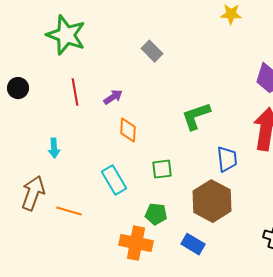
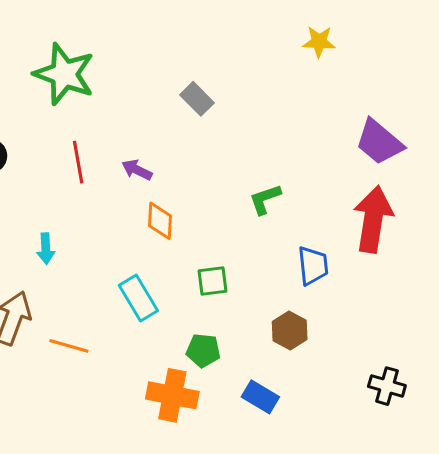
purple arrow: (113, 97) -> (137, 170), turned -120
green L-shape: (196, 116) -> (265, 199), size x0.7
brown hexagon: (212, 201) -> (290, 330), size x0.6

